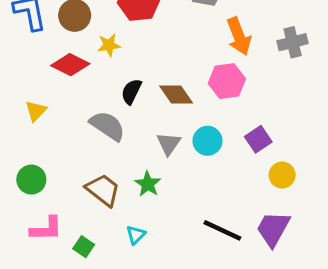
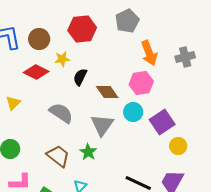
black semicircle: (131, 91) -> (80, 77), moved
purple square: (258, 139) -> (162, 122), size x1.4
cyan circle: (207, 141) -> (133, 112), moved
gray triangle: (169, 144) -> (102, 125), size x1.4

